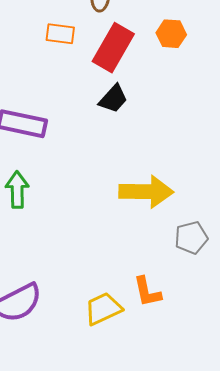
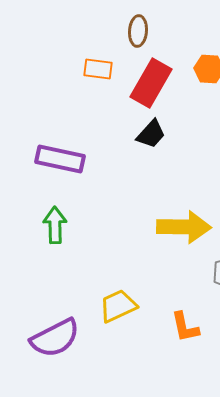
yellow trapezoid: (103, 309) -> (118, 306), moved

